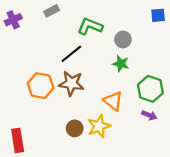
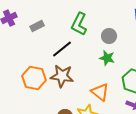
gray rectangle: (52, 11) -> (37, 26), moved
green L-shape: (90, 26) -> (79, 24), turned -85

